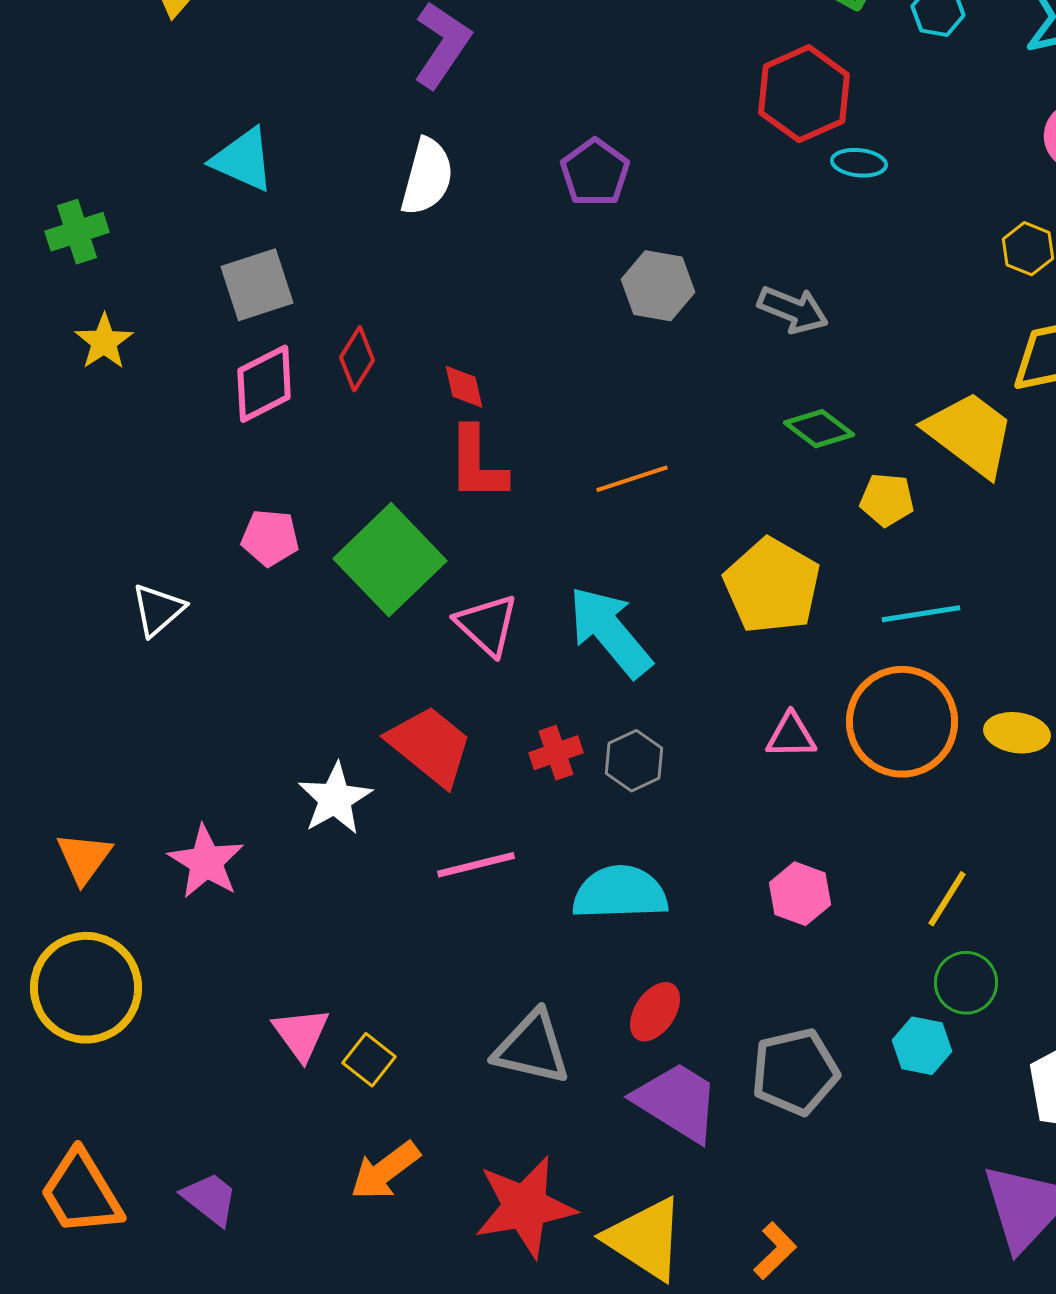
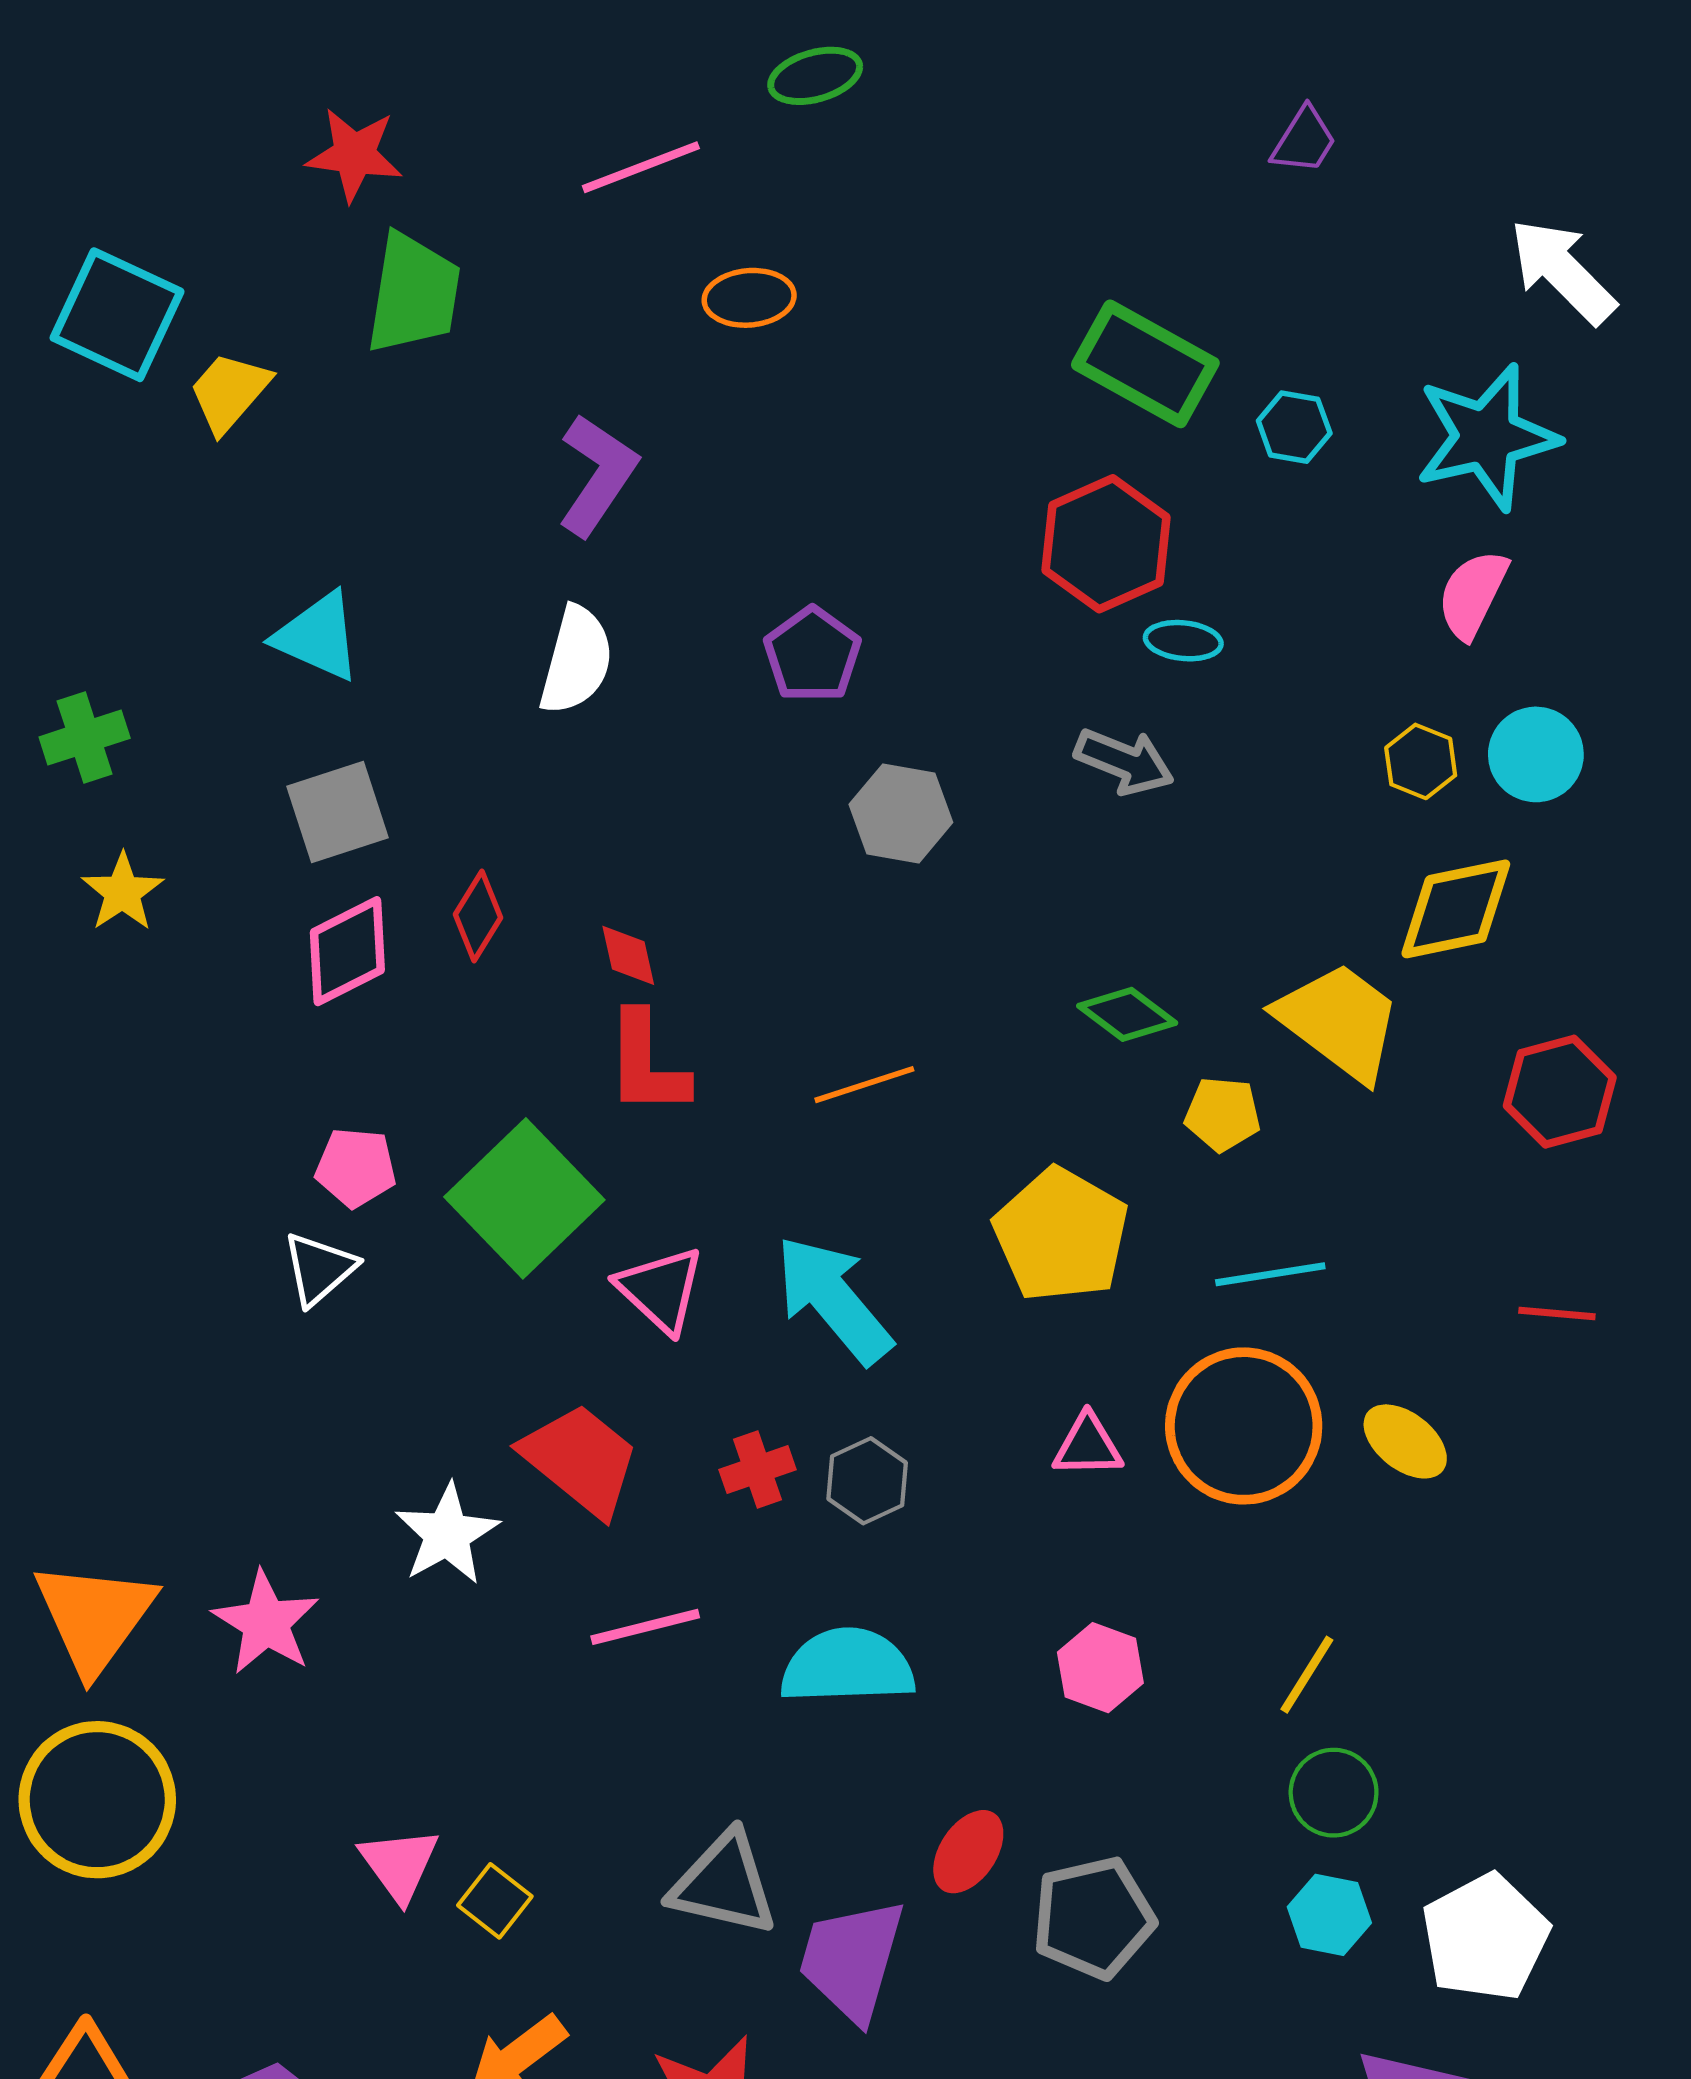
gray arrow: (793, 310) -> (1124, 761), moved
white triangle: (158, 610) -> (319, 1269), moved
yellow ellipse: (1017, 733) -> (1405, 1441), turned 30
orange triangle: (84, 858) -> (94, 1617), size x1.6
red ellipse: (655, 1012) -> (968, 1852), moved
cyan hexagon: (922, 1046) -> (1329, 1915), moved
purple trapezoid: (677, 1102) -> (852, 1960), moved, turned -106

